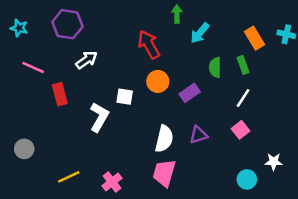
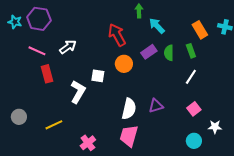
purple hexagon: (67, 24) -> (39, 19), moved
cyan arrow: (200, 33) -> (157, 26), turned 96
pink line: (33, 67) -> (37, 51), moved
purple rectangle: (190, 93) -> (149, 52), moved
pink square: (241, 130) -> (194, 109), moved
yellow line: (69, 177) -> (54, 125), moved

